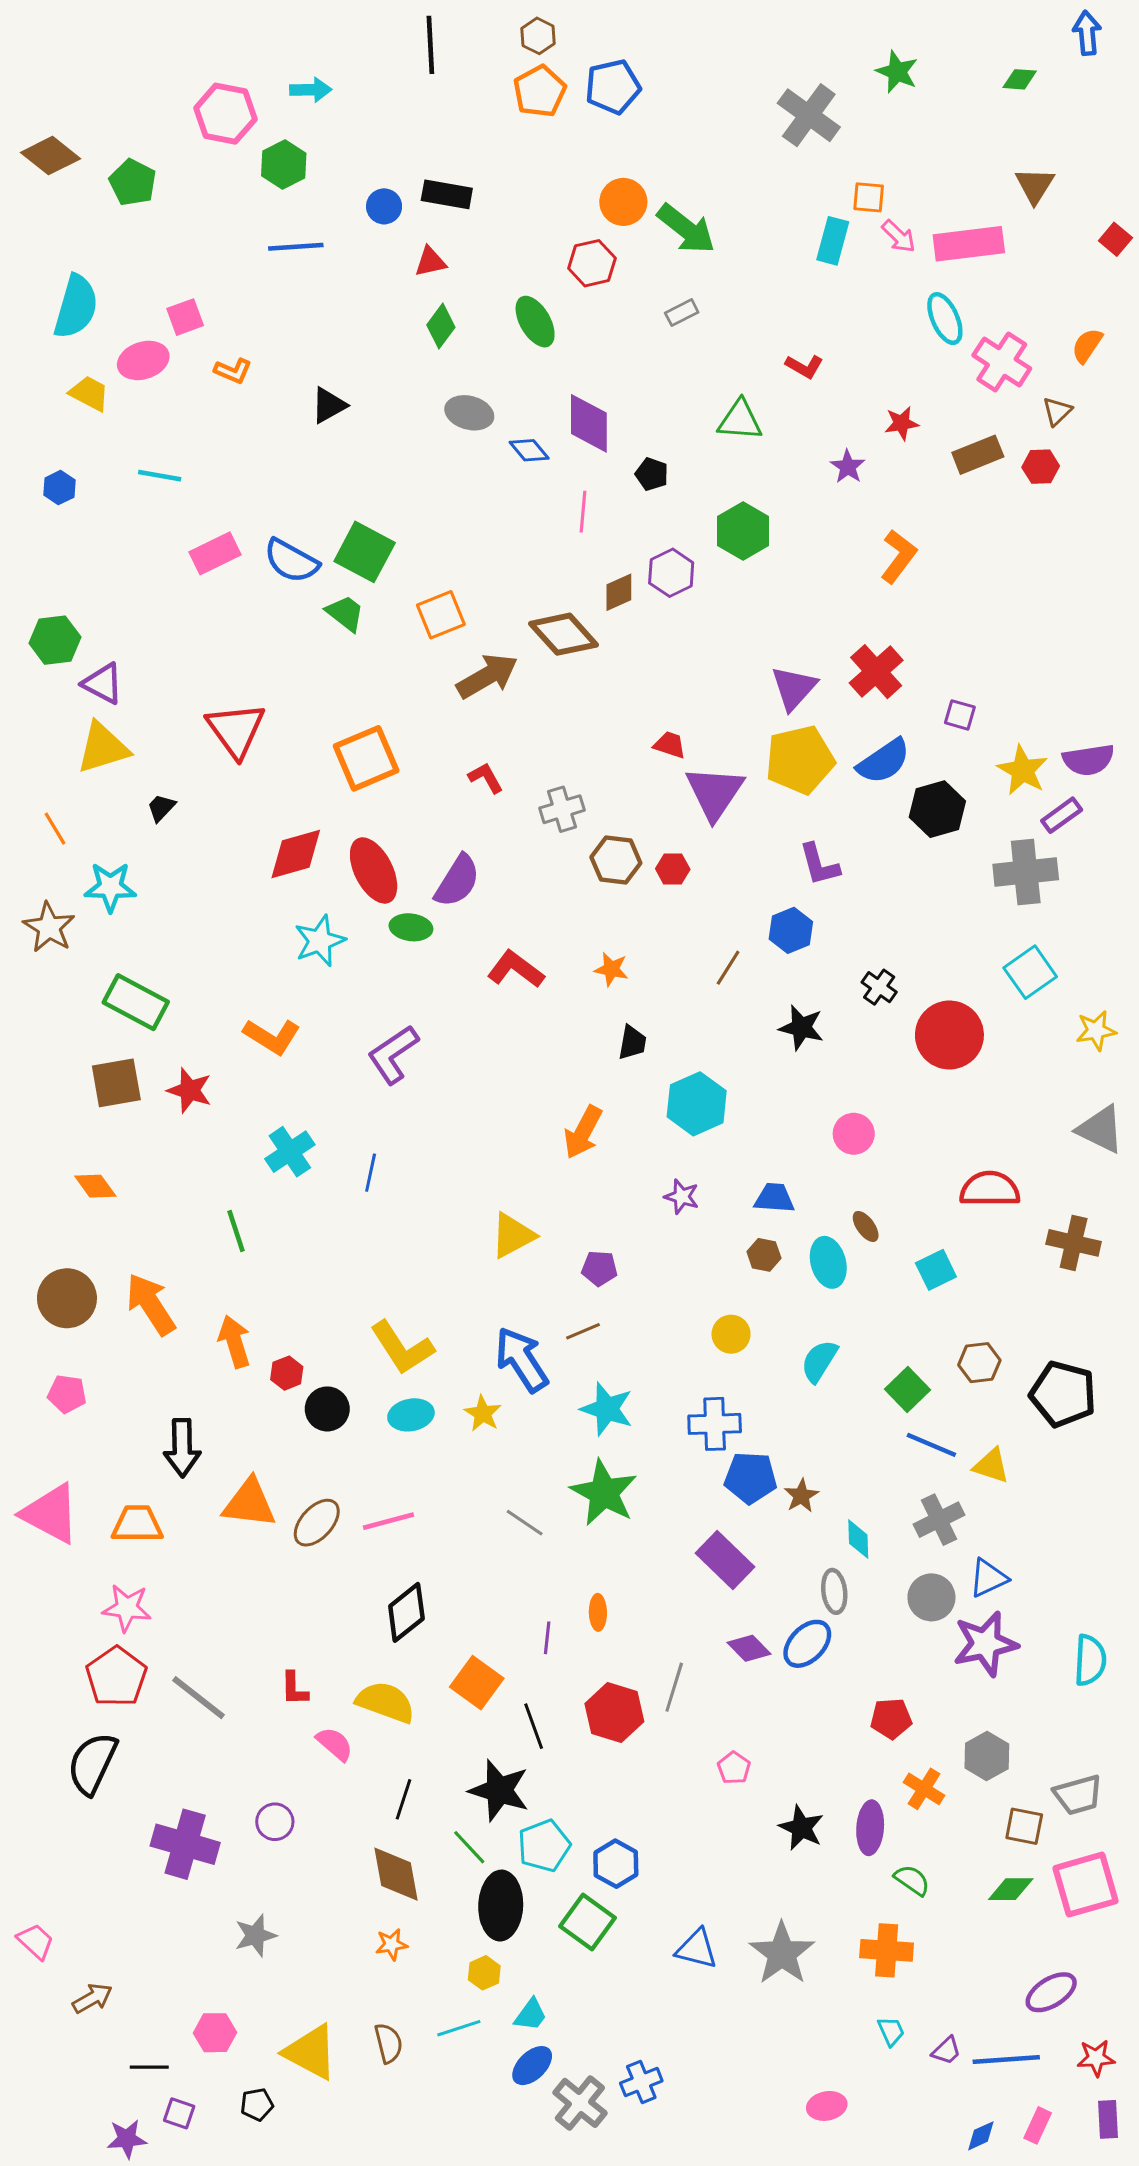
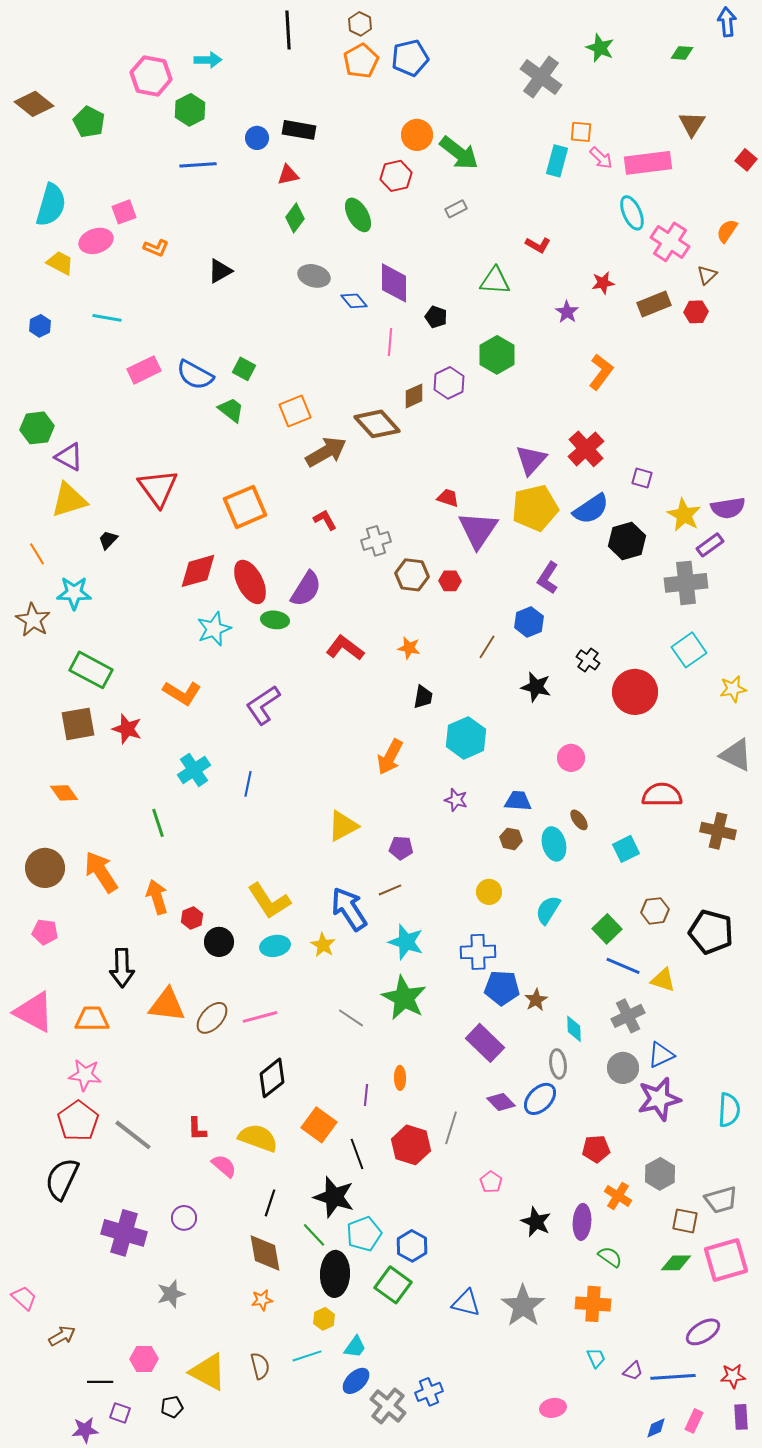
green square: (365, 552) -> (244, 369), size x0.6
purple L-shape: (819, 865) -> (548, 578), turned 48

